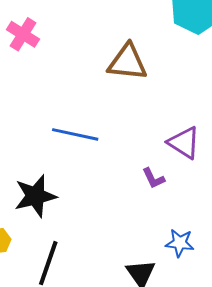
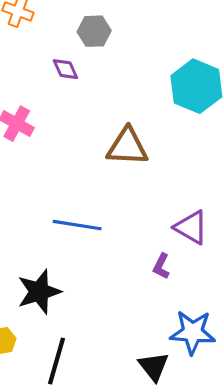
purple L-shape: (153, 178) -> (161, 266), turned 55
blue star: (180, 243) -> (193, 332), size x1.5

